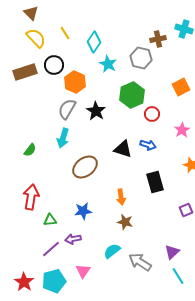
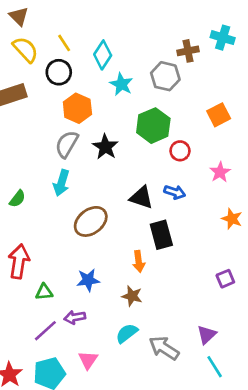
black circle: (54, 65) -> (59, 72), moved
black rectangle: (155, 182) -> (161, 235), moved
brown star: (125, 222) -> (132, 296), moved

